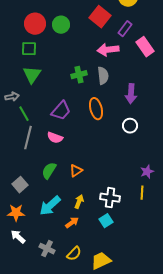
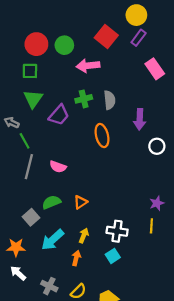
purple rectangle: (125, 29) -> (139, 38), moved
pink arrow: (108, 50) -> (88, 66), moved
gray arrow: (12, 97) -> (12, 123), turned -144
purple trapezoid: (61, 111) -> (59, 115), moved
white circle: (130, 126) -> (157, 146), moved
green semicircle: (49, 171) -> (51, 202), turned 36
gray square: (20, 185) -> (31, 217), moved
orange arrow: (72, 223) -> (76, 258), turned -40

